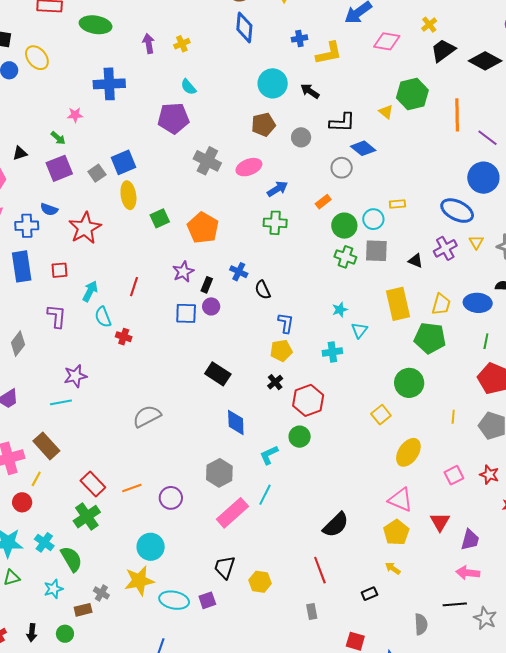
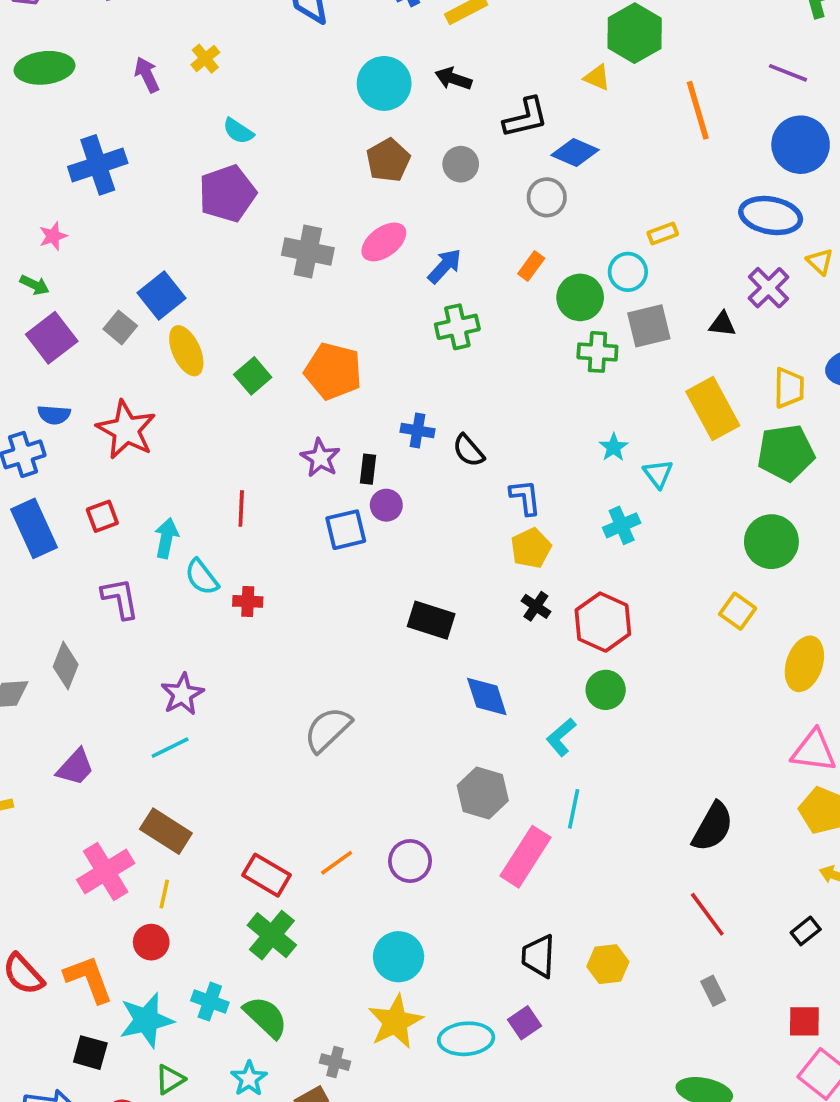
orange line: (457, 115) -> (698, 110), moved

